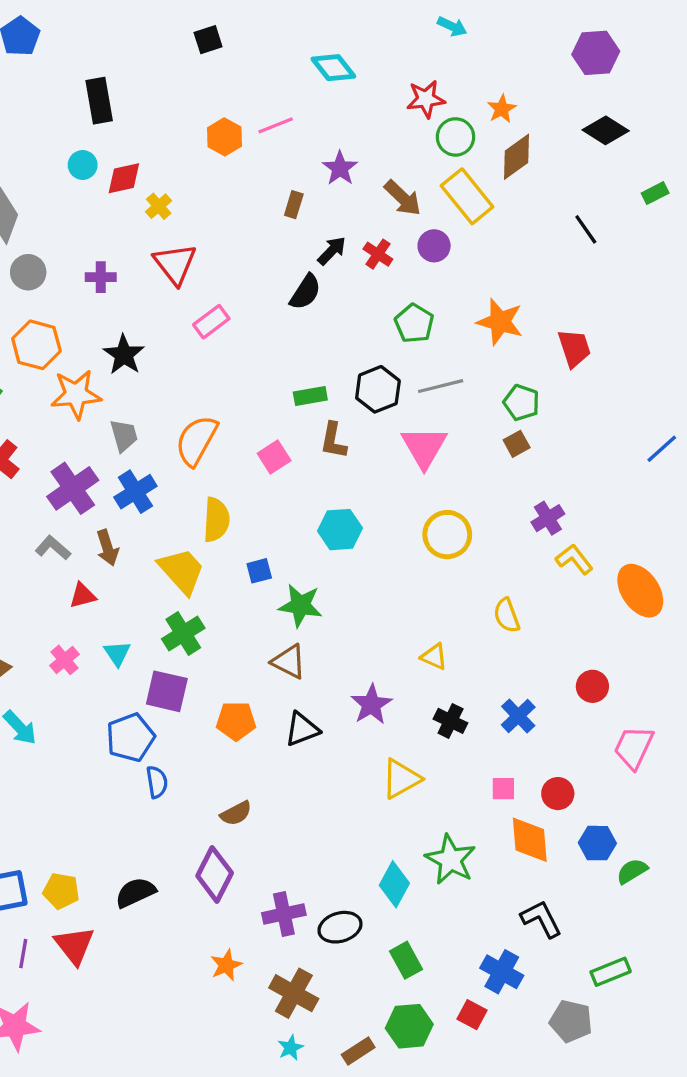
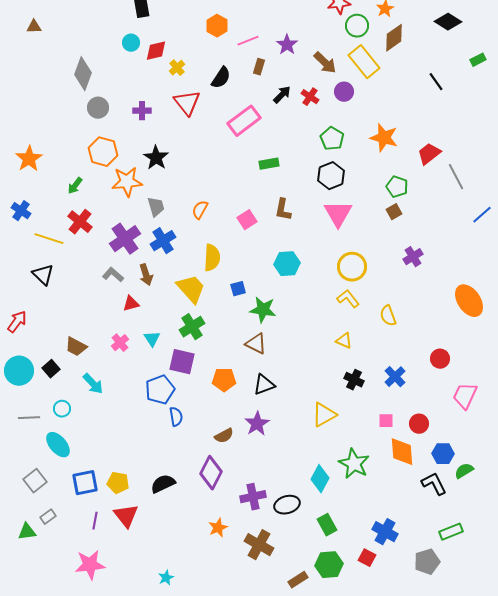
pink line: (276, 125) -> (248, 41), moved
black semicircle: (305, 292) -> (221, 78), moved
pink rectangle: (211, 322) -> (244, 121), moved, size x1.5
red trapezoid: (574, 348) -> (429, 154), turned -110
gray line: (441, 386) -> (456, 177), moved, turned 76
black hexagon: (378, 389) -> (331, 176), moved
green rectangle: (310, 396) -> (269, 164), moved
orange semicircle: (196, 441) -> (200, 210), size x0.6
yellow L-shape: (574, 559) -> (348, 299), moved
purple star: (371, 704) -> (257, 424), moved
black L-shape: (541, 919) -> (434, 484), moved
gray pentagon: (571, 1021) -> (427, 562), turned -30
cyan star: (291, 1048) -> (166, 578), moved

